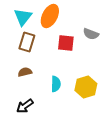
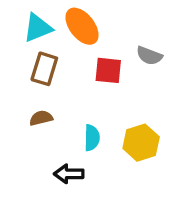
orange ellipse: (50, 16) -> (82, 26), turned -65
cyan triangle: (23, 17) -> (38, 28), turned 30
black arrow: (25, 106) -> (69, 174), moved, turned 36

